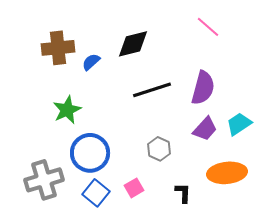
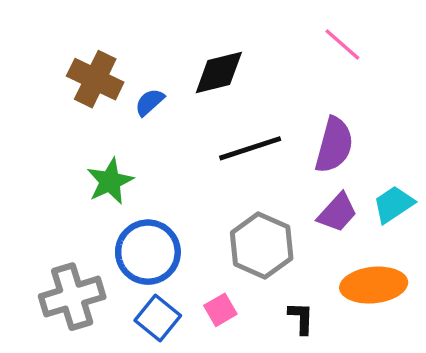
brown cross: (58, 48) -> (95, 79), turned 32
gray hexagon: (159, 149) -> (262, 246), size x1.6

